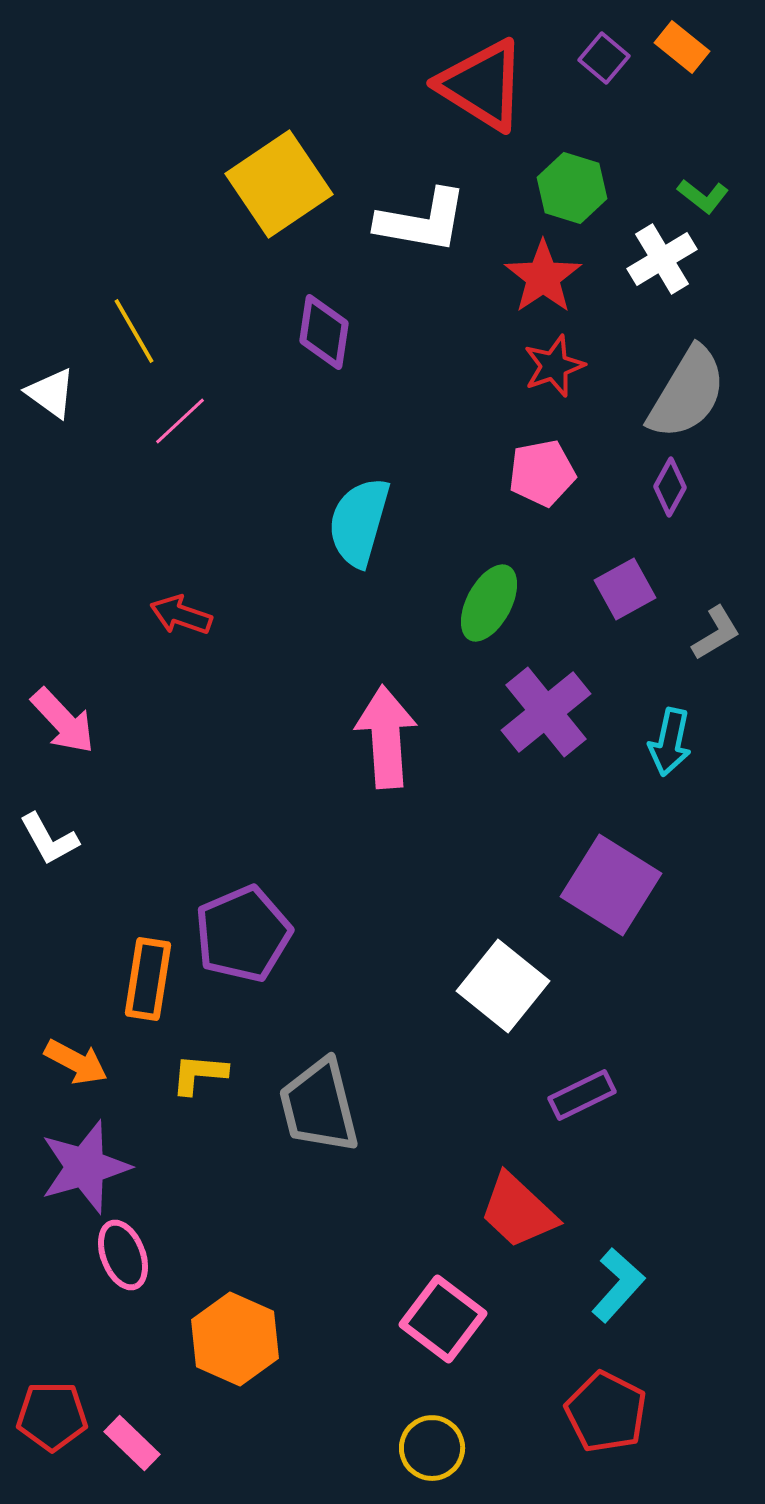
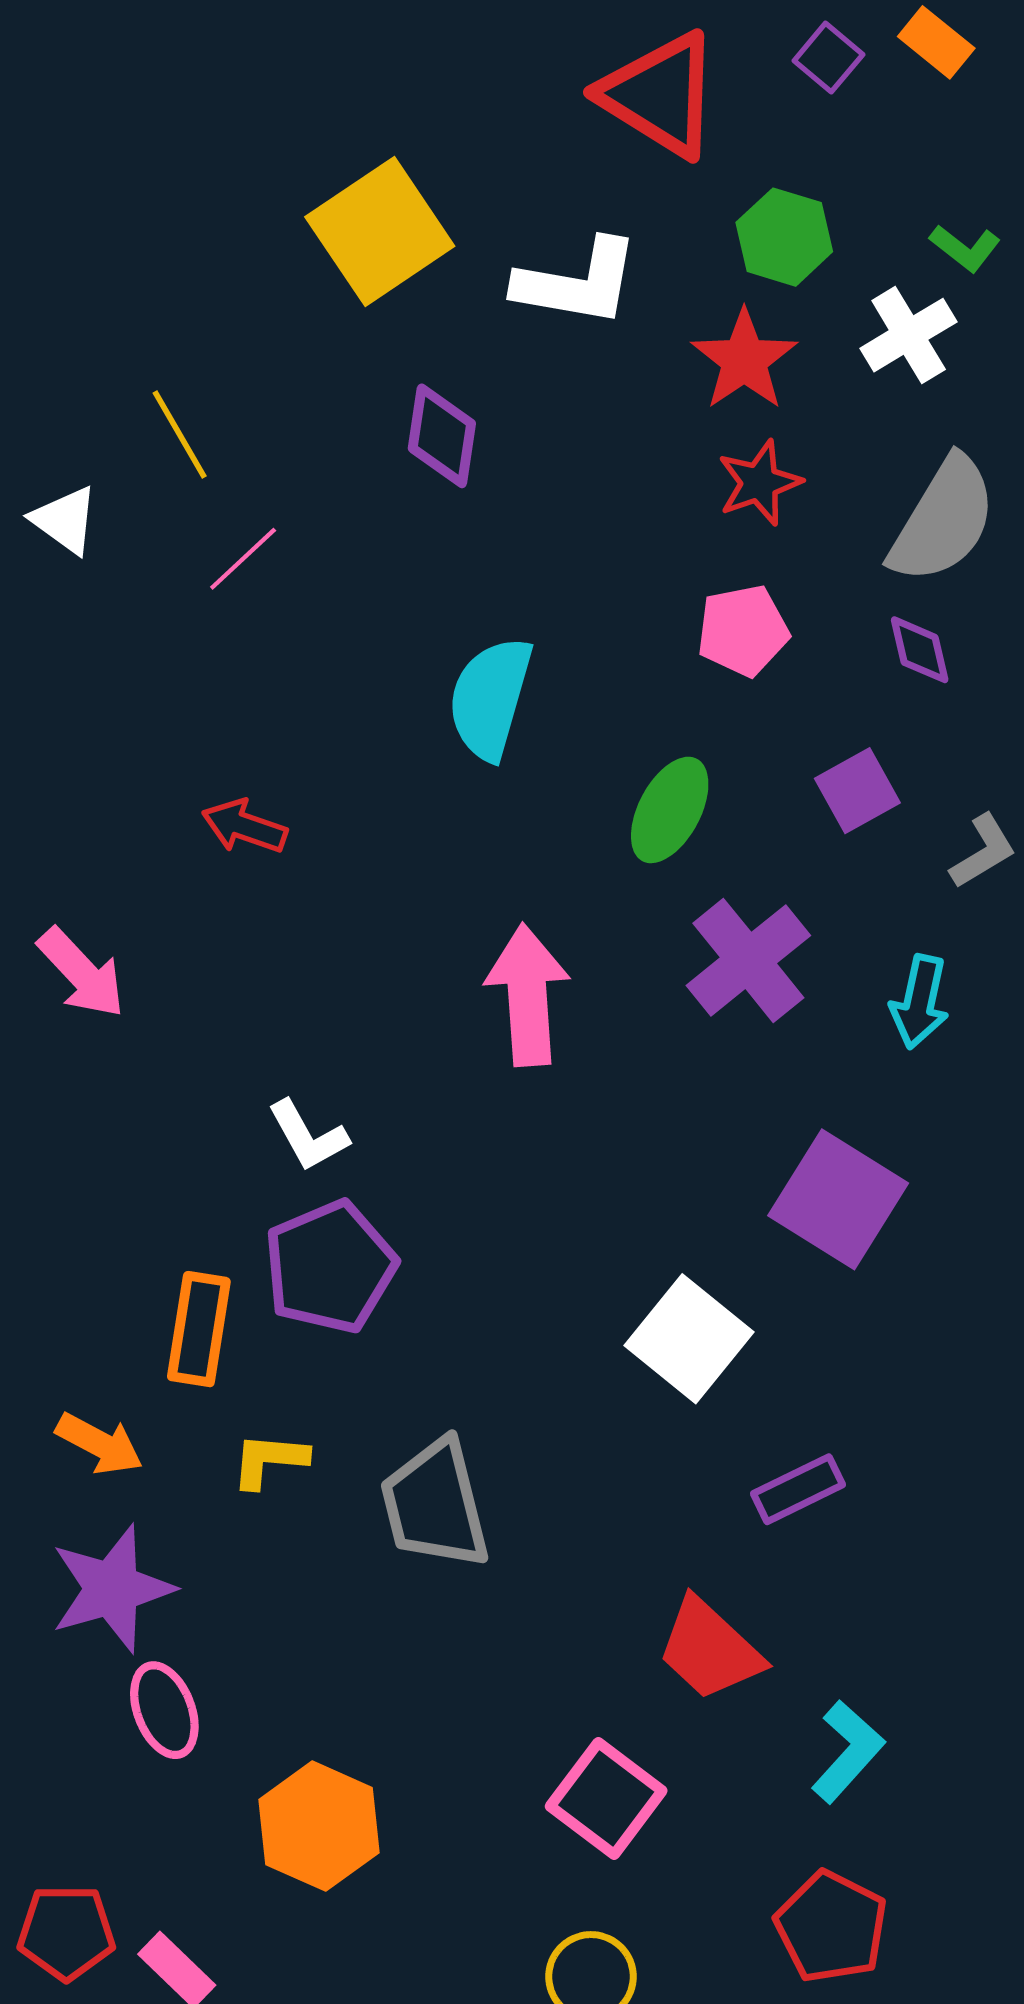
purple diamond: (670, 487) -> (920, 650), turned -42
white L-shape: (49, 839) -> (308, 1136), moved

